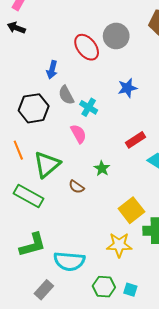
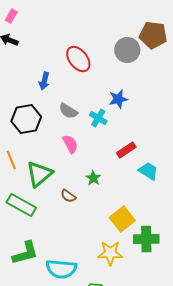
gray circle: (116, 36) -> (127, 50), moved
gray semicircle: (66, 95) -> (68, 111), moved, turned -30
cyan cross: (89, 107) -> (98, 118), moved

